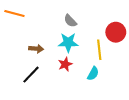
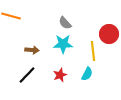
red star: (65, 64) -> (60, 75), moved

